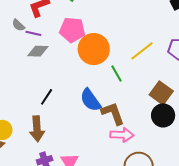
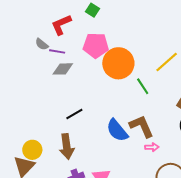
black line: (47, 97) -> (74, 114), turned 30
blue semicircle: (91, 100) -> (117, 130), moved
pink arrow: (122, 135) -> (152, 147), size x0.6

